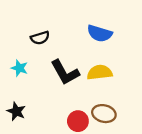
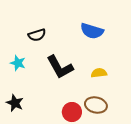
yellow semicircle: (100, 72) -> (99, 73), moved, size x0.7

